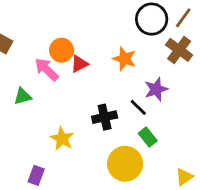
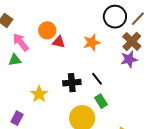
orange star: (125, 59) -> (92, 43), turned 30
red triangle: (79, 64) -> (59, 42), turned 32
pink arrow: (47, 69) -> (21, 42), moved
purple star: (156, 89) -> (129, 59), moved

